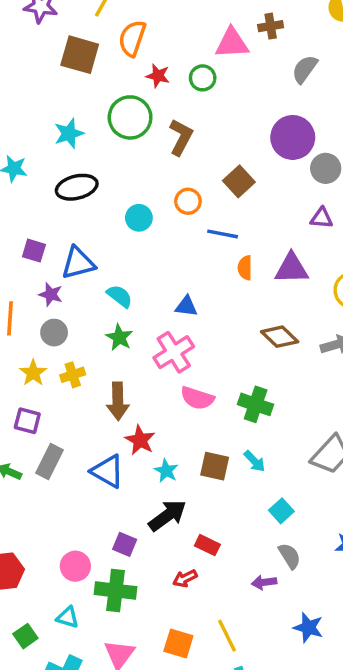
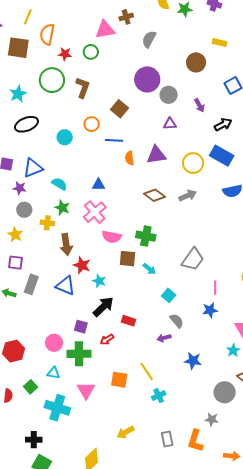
yellow cross: (73, 375) -> (47, 223), moved, turned 32
brown square: (215, 466) -> (128, 259), moved
red arrow: (185, 578) -> (107, 340), moved

